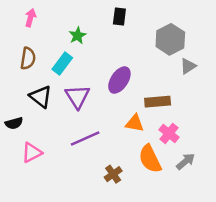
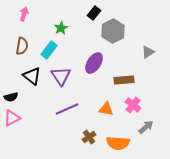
black rectangle: (119, 16) -> (94, 13), turned 32
gray hexagon: (170, 39) -> (113, 31), moved
orange triangle: (135, 123) -> (106, 109), moved
pink triangle: (32, 152) -> (12, 118), moved
orange semicircle: (150, 159) -> (118, 143), moved, turned -60

